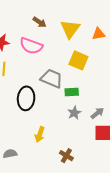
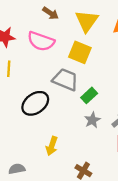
yellow square: (78, 60) -> (80, 52), moved
green rectangle: (72, 92) -> (89, 95), turned -40
black ellipse: (26, 98) -> (35, 103), turned 50

